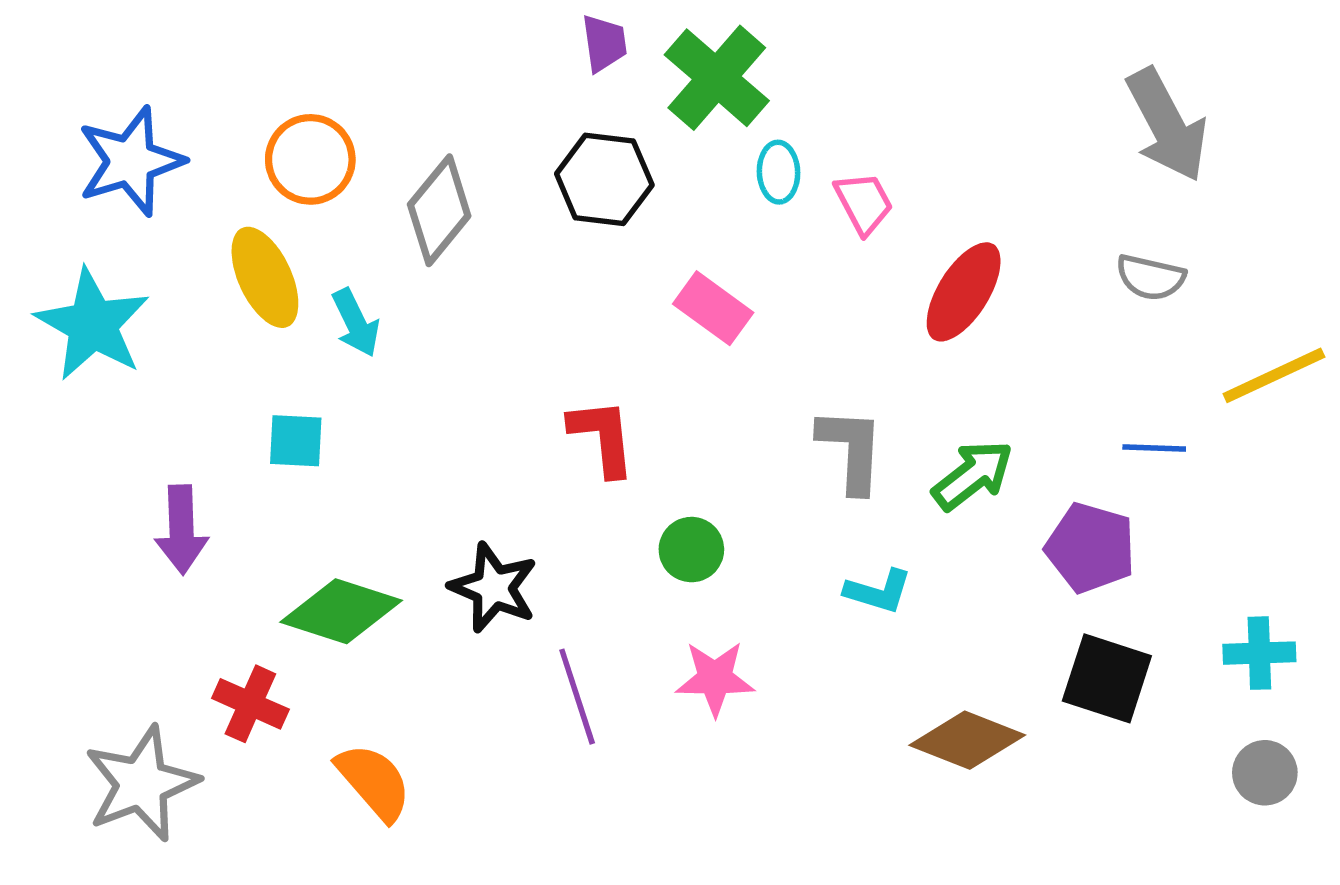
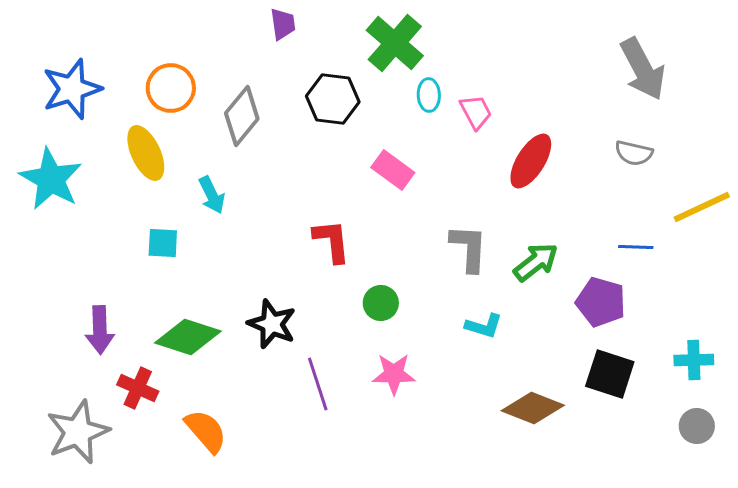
purple trapezoid: (604, 43) -> (283, 24), moved
cyan arrow: (356, 323) -> (212, 195), moved
purple arrow: (181, 530) -> (100, 330), moved

